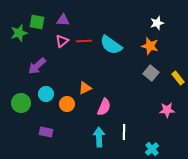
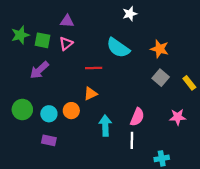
green square: (37, 22) -> (43, 40), moved
white star: (157, 23) -> (130, 14), moved
red line: (84, 41) -> (94, 68), moved
cyan circle: (46, 94) -> (49, 114), moved
pink semicircle: (104, 107) -> (137, 117), moved
cyan arrow: (99, 137) -> (105, 125), moved
cyan cross: (152, 149) -> (162, 158), turned 32

